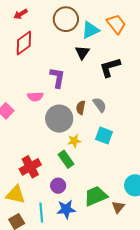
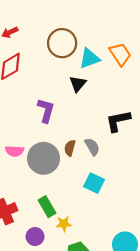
black L-shape: (110, 67) -> (118, 121), moved
pink semicircle: (35, 97) -> (15, 151), moved
yellow star: (74, 141) -> (64, 224), moved

